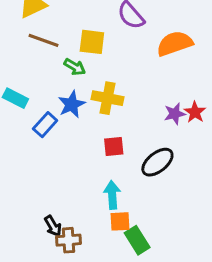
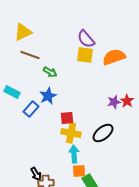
yellow square: (92, 42) -> (85, 55), moved
yellow cross: (108, 98) -> (71, 133), moved
red square: (114, 147) -> (67, 118), moved

